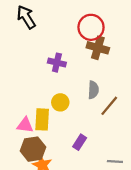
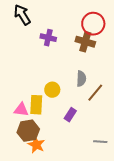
red circle: (91, 27) -> (93, 24), moved
purple cross: (57, 63) -> (48, 38), moved
purple rectangle: (80, 142) -> (70, 115), moved

